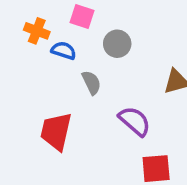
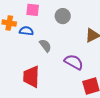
gray circle: (117, 44) -> (63, 16), moved

